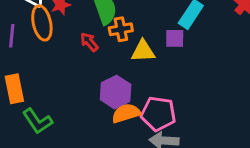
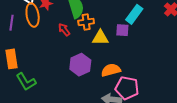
orange semicircle: (126, 113) -> (111, 70), moved
pink pentagon: (158, 114) -> (127, 88), moved

